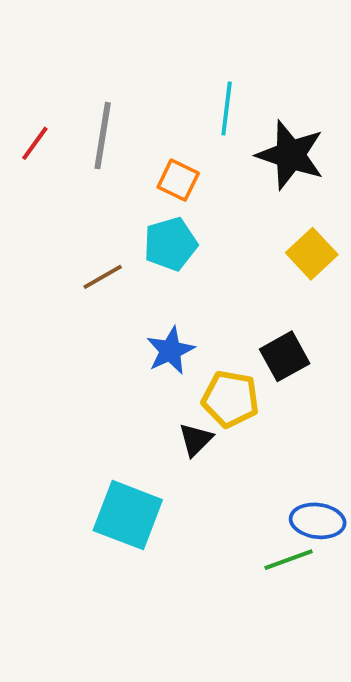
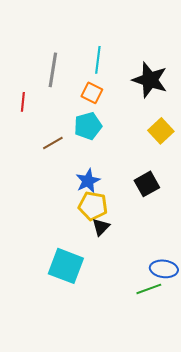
cyan line: (227, 108) -> (98, 60), moved
red line: (35, 143) -> (23, 102), moved, turned -30
yellow pentagon: (230, 399) -> (93, 206), moved

